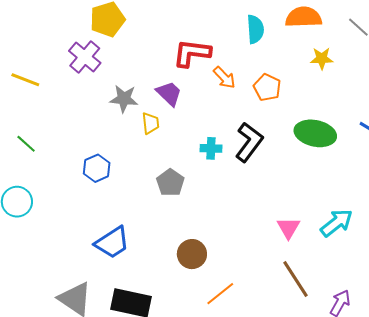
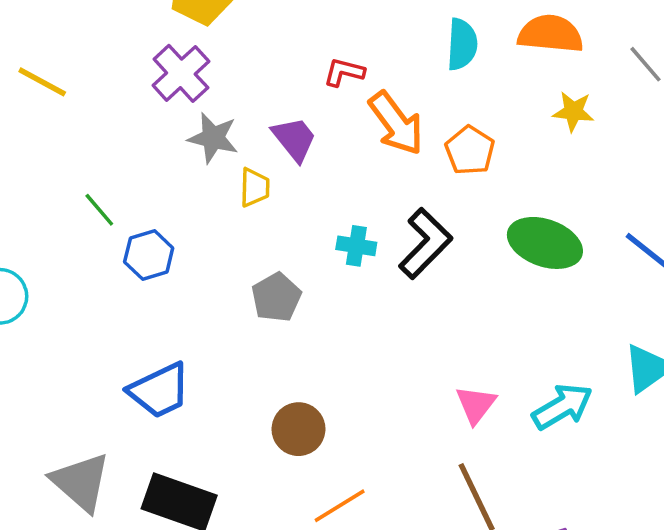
red L-shape: (192, 53) -> (344, 72), size x0.6
purple cross: (85, 57) -> (181, 73), moved
orange arrow: (224, 78) -> (396, 123), size x1.5
green line: (26, 144) -> (99, 210), moved

